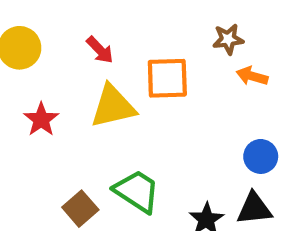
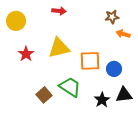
red arrow: (100, 50) -> (59, 11), moved, turned -40
orange square: (167, 78) -> (90, 61), moved
blue circle: (261, 156) -> (114, 69), moved

